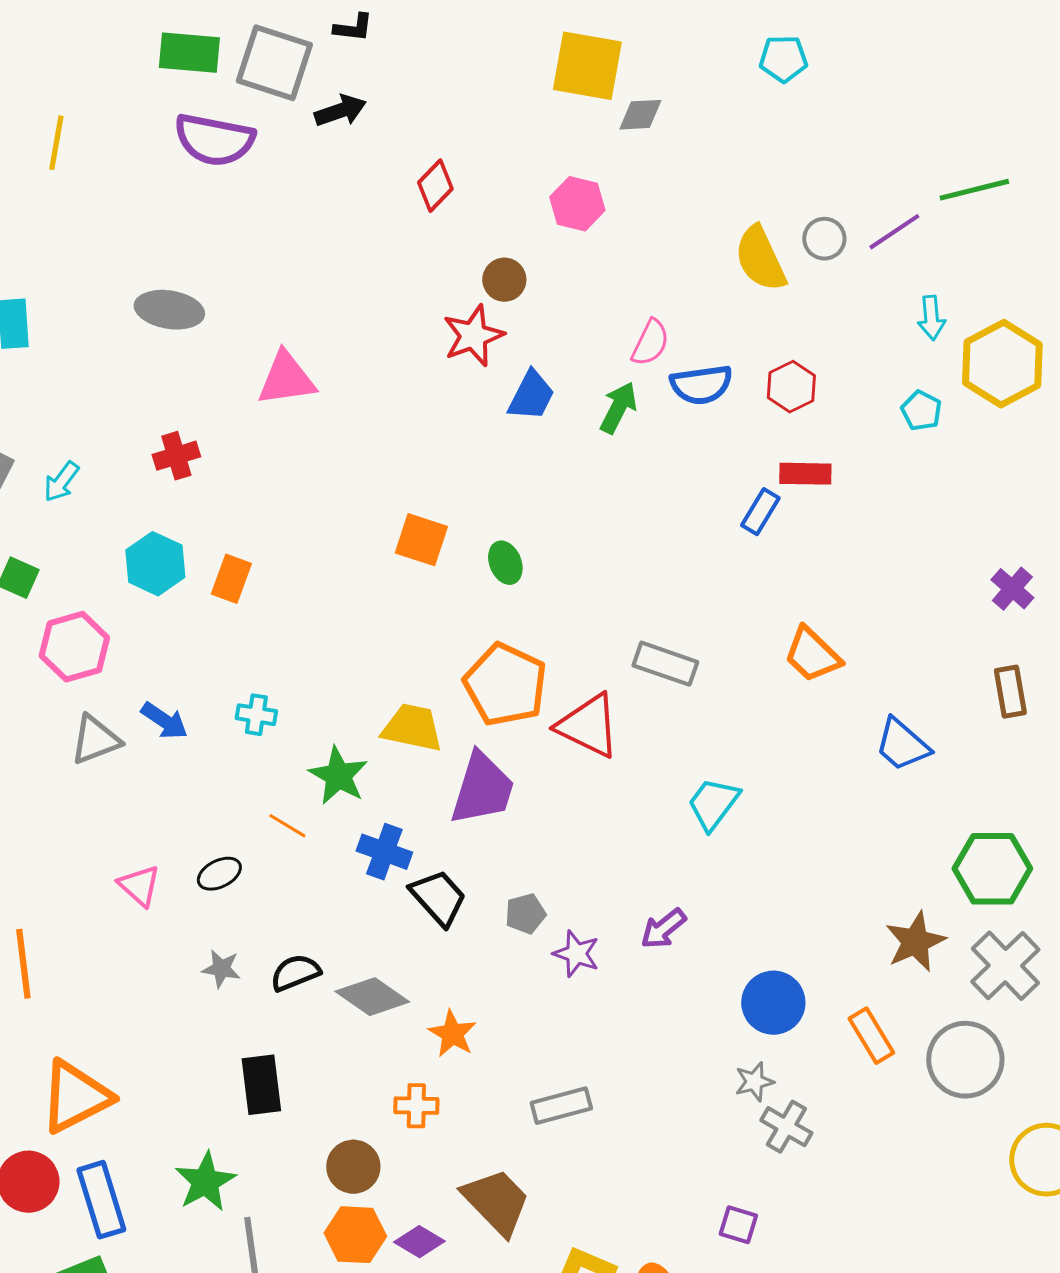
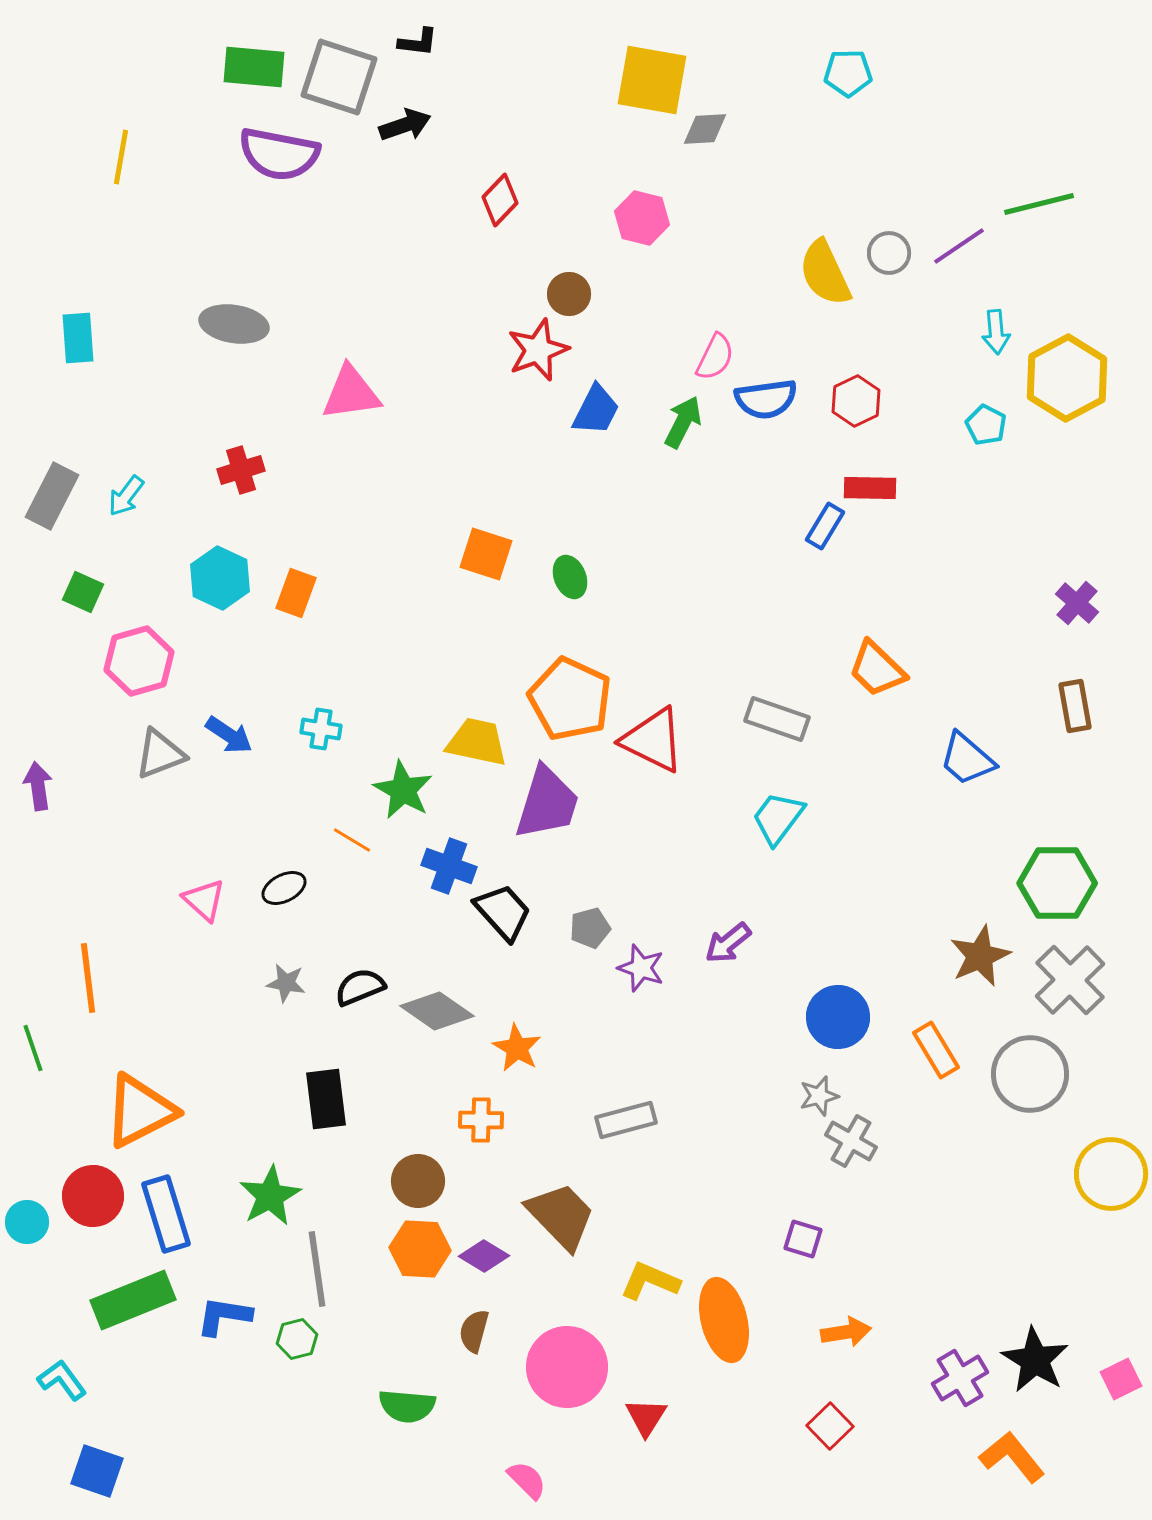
gray rectangle: (665, 664) -> (777, 719), moved

